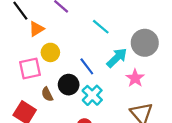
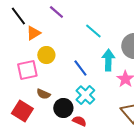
cyan arrow: (117, 58) -> (108, 60), turned -45
black circle: (69, 85) -> (63, 108), moved
brown semicircle: (47, 94) -> (43, 94), turned -40

